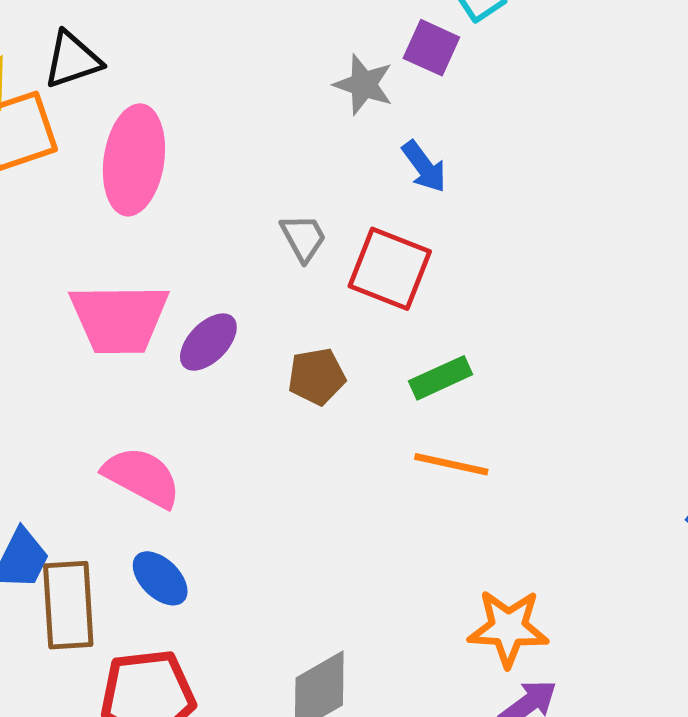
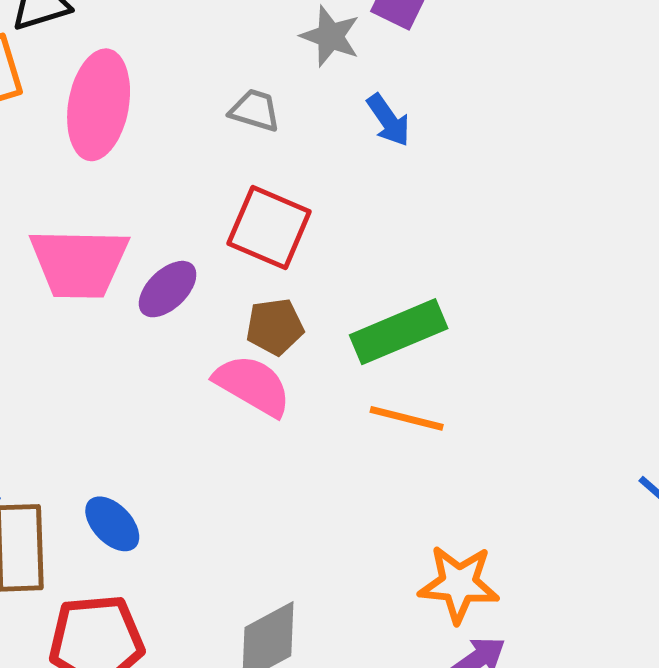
gray trapezoid: (303, 238) -> (255, 110), moved, turned -46
red square: (390, 269) -> (269, 228), moved
green rectangle: (441, 378) -> (399, 332), size x1.5
pink semicircle: (142, 477) -> (253, 385), moved

